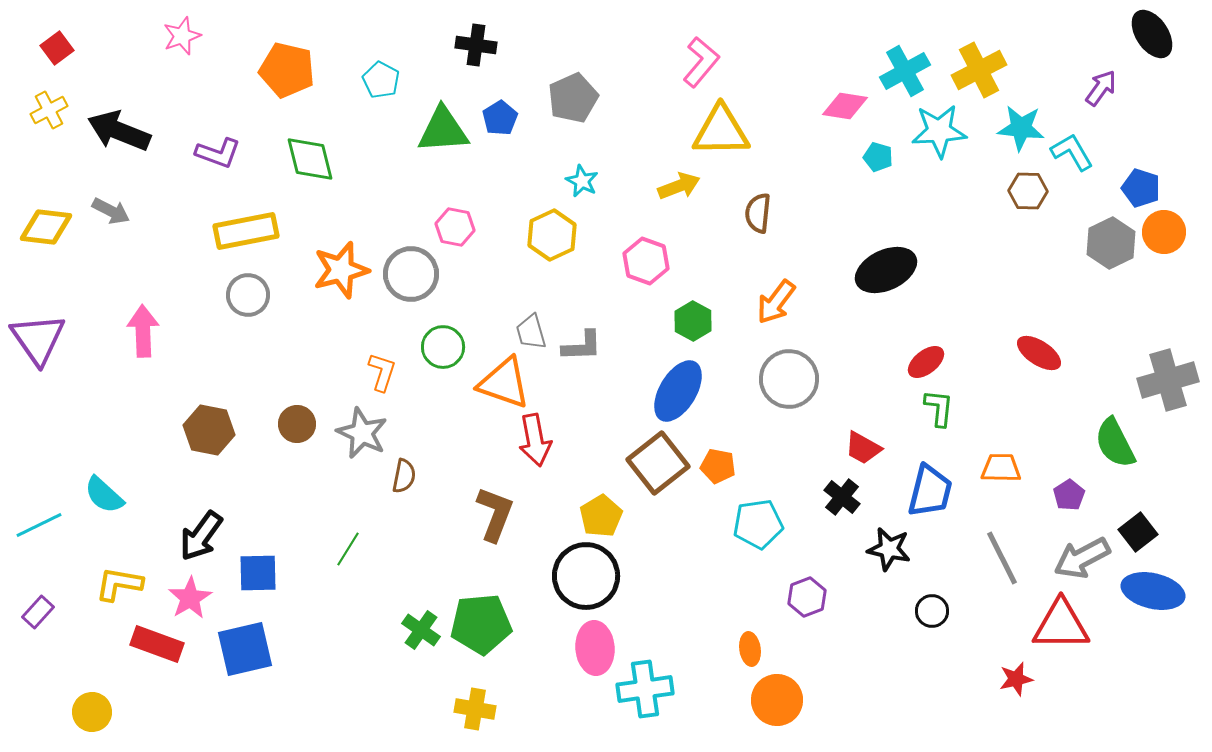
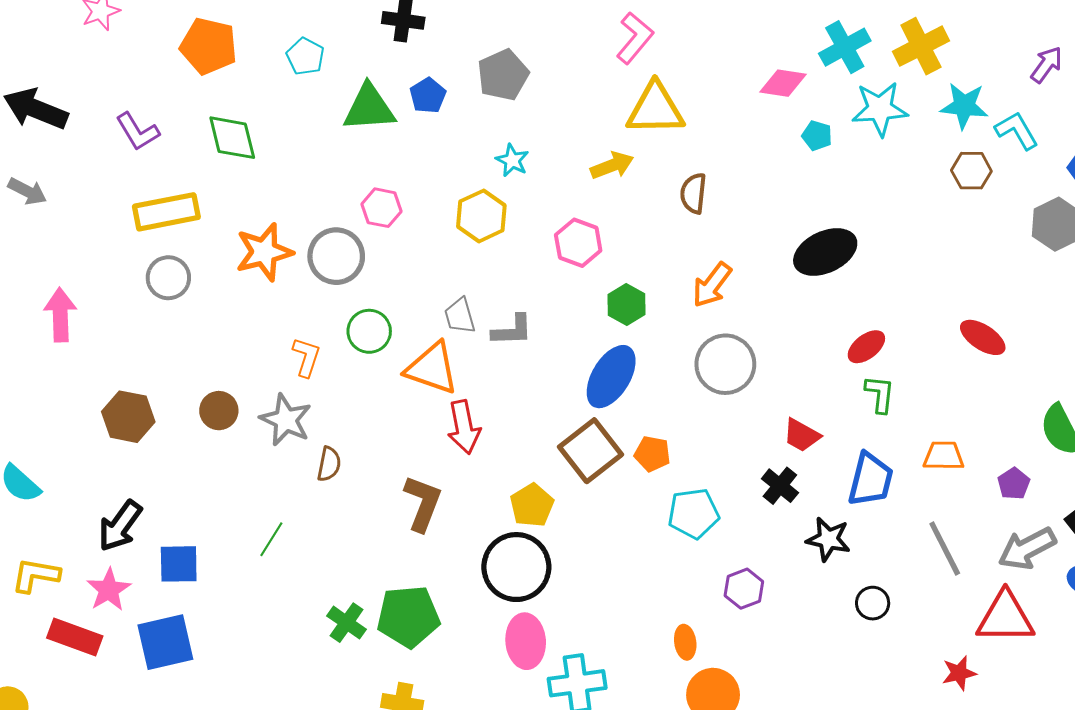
purple L-shape: (218, 153) -> (138, 132), turned 39

